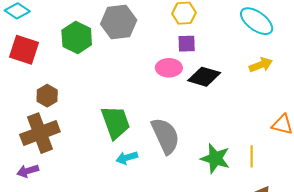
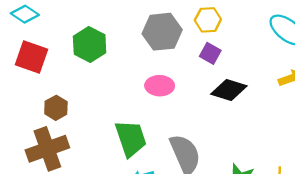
gray hexagon: (119, 22) -> (162, 32), moved
purple square: (187, 44) -> (210, 53), turned 30
pink ellipse: (169, 68) -> (160, 86), moved

